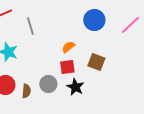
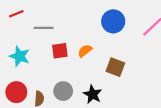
gray line: (30, 26) -> (44, 28), turned -72
red square: (67, 67) -> (60, 51), moved

